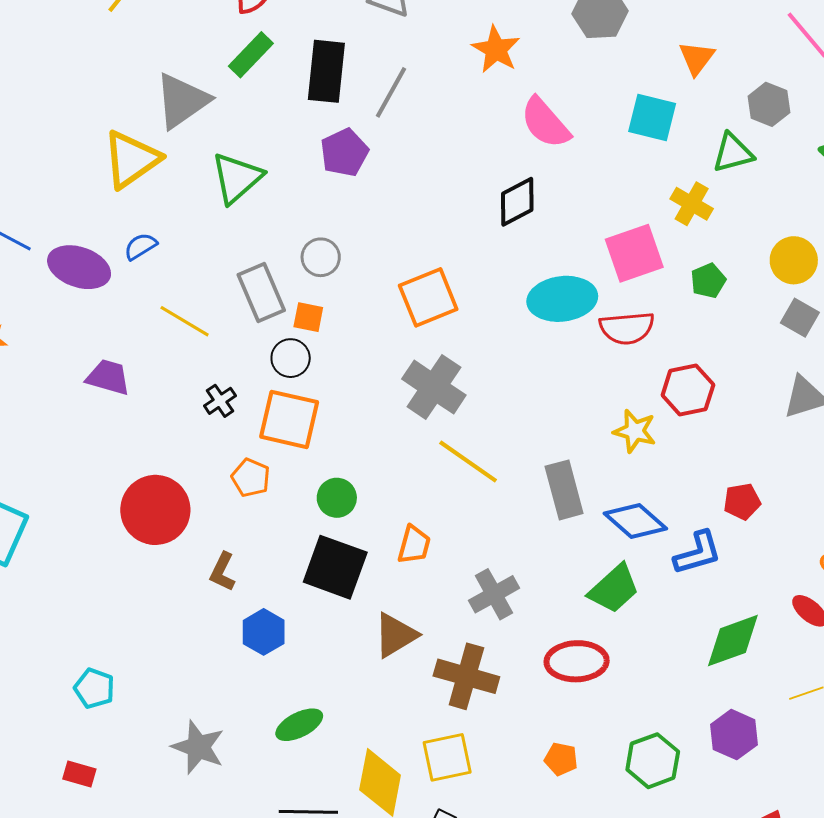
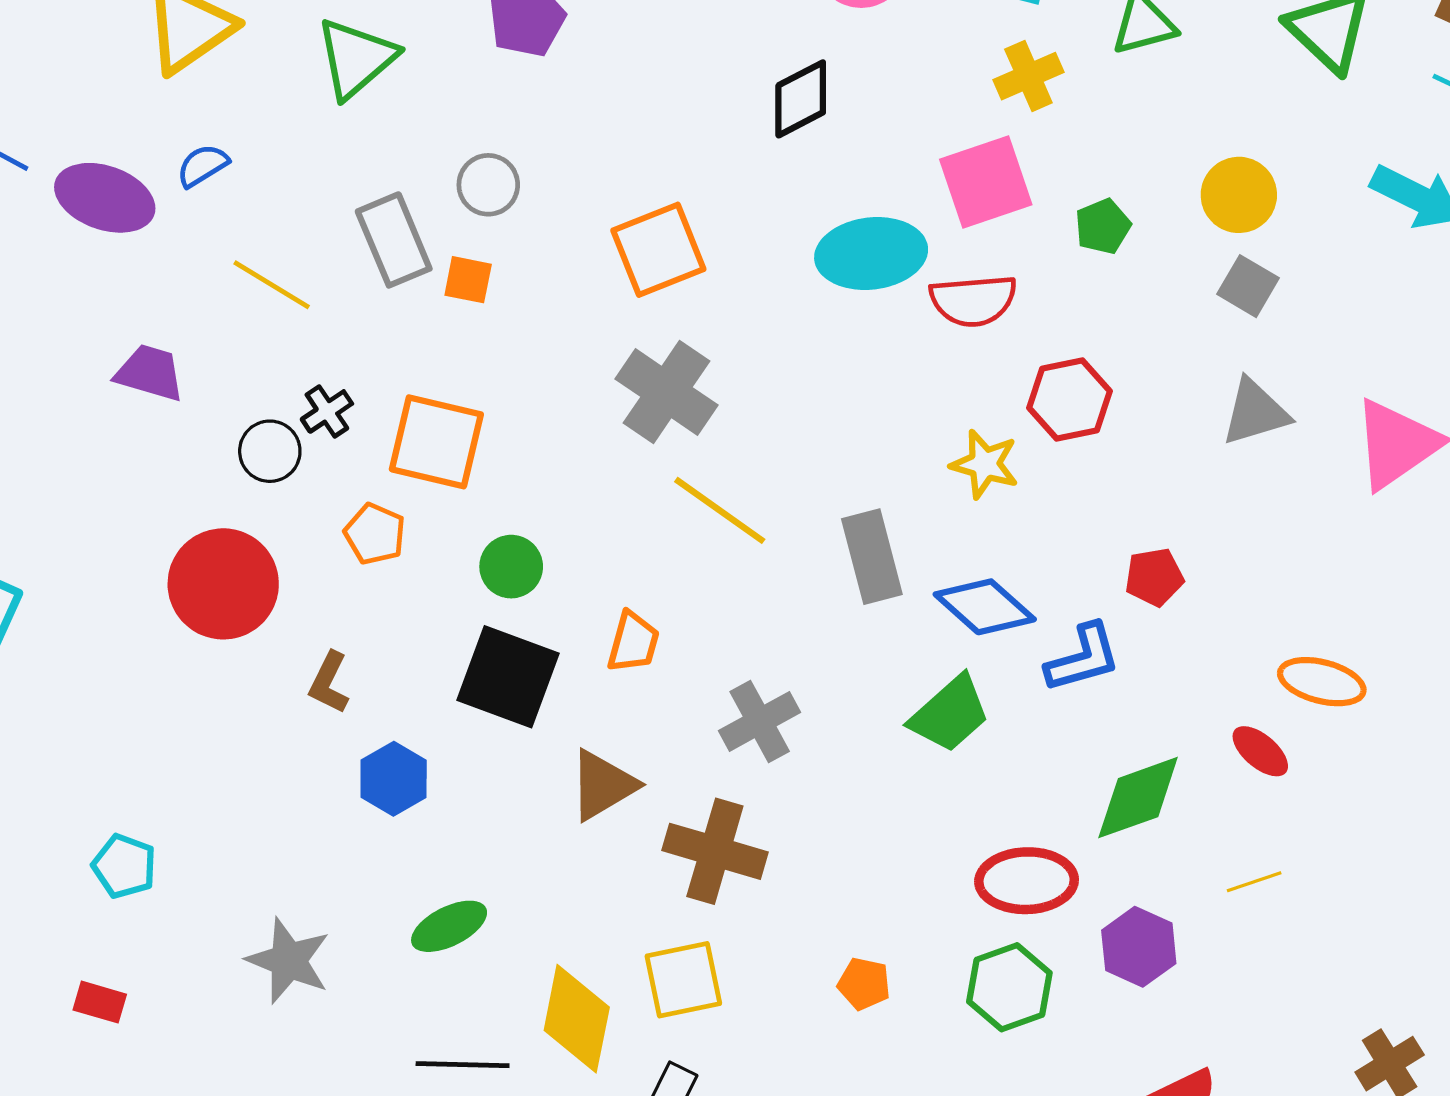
yellow cross: (692, 204) -> (1028, 76), moved, turned 36
black circle: (291, 358) -> (270, 451), moved
red ellipse: (577, 661) -> (1027, 881), moved

